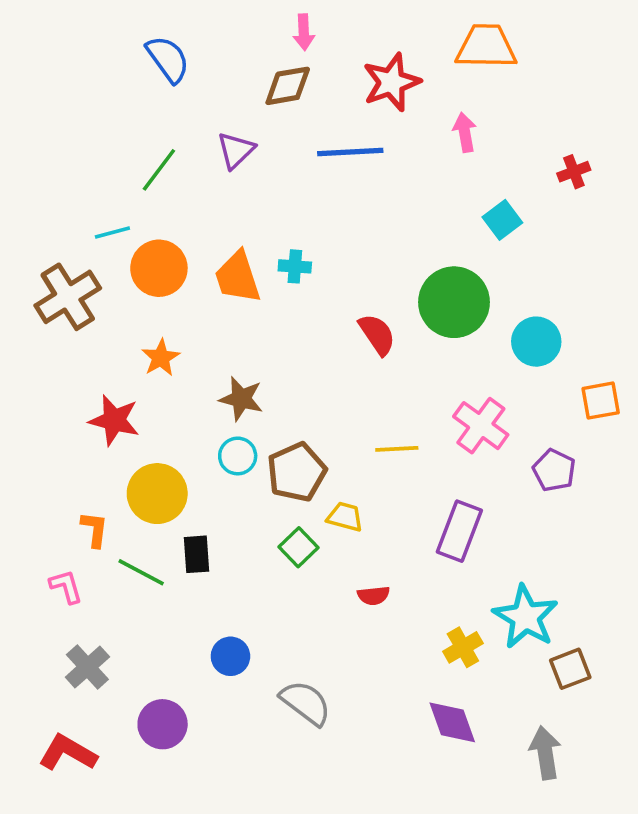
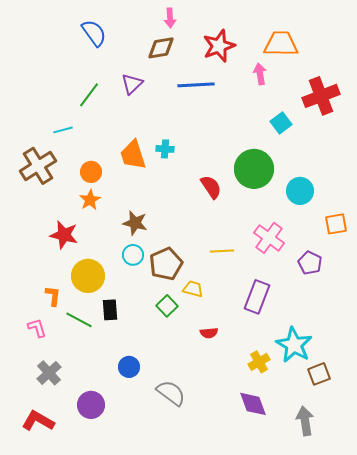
orange trapezoid: (486, 46) -> (281, 44), moved
red cross: (574, 172) -> (321, 96), size x2.0
orange circle: (159, 268) -> (91, 172), moved, size x0.7

